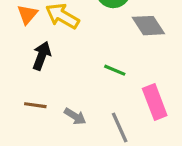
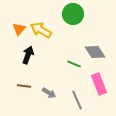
gray diamond: (148, 26) -> (95, 52), moved

